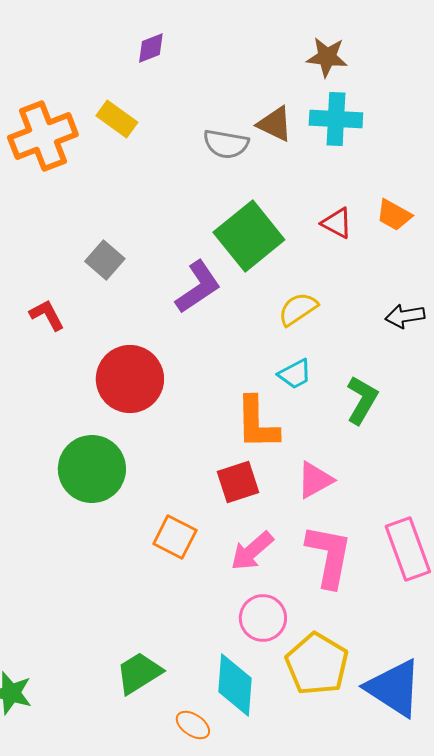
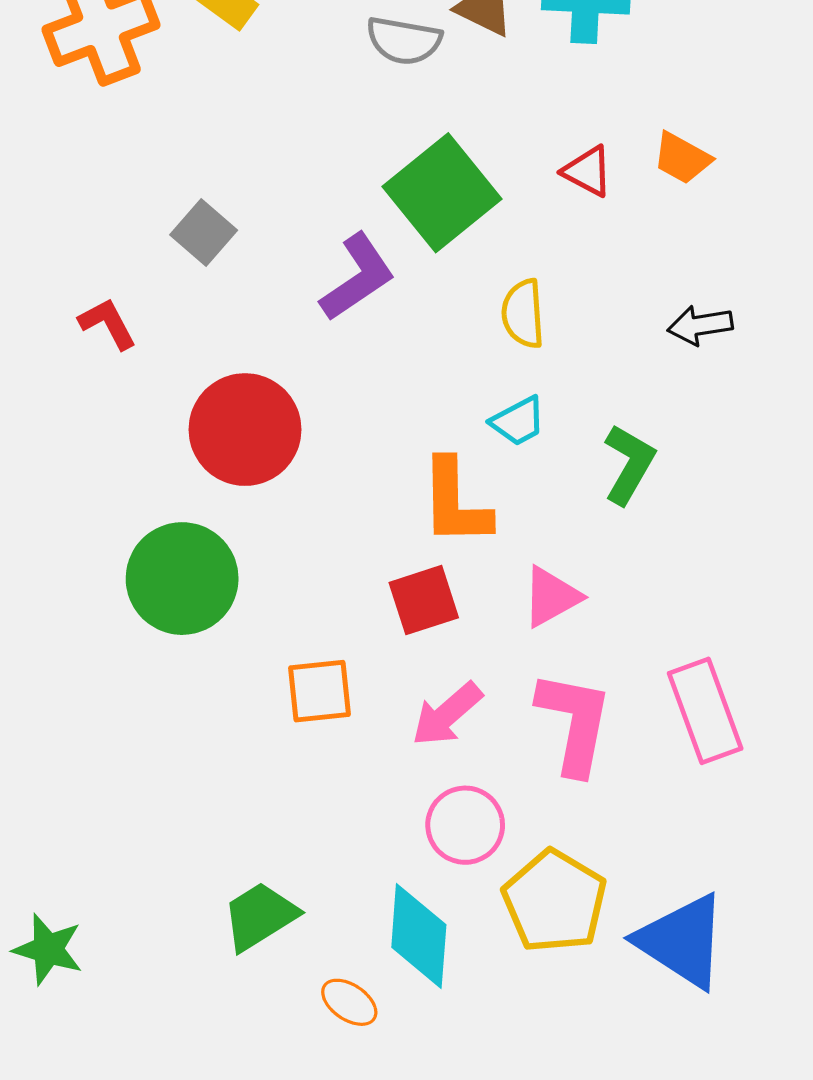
yellow semicircle: (298, 309) -> (523, 314), turned -60
orange square: (175, 537) -> (319, 691), turned -33

